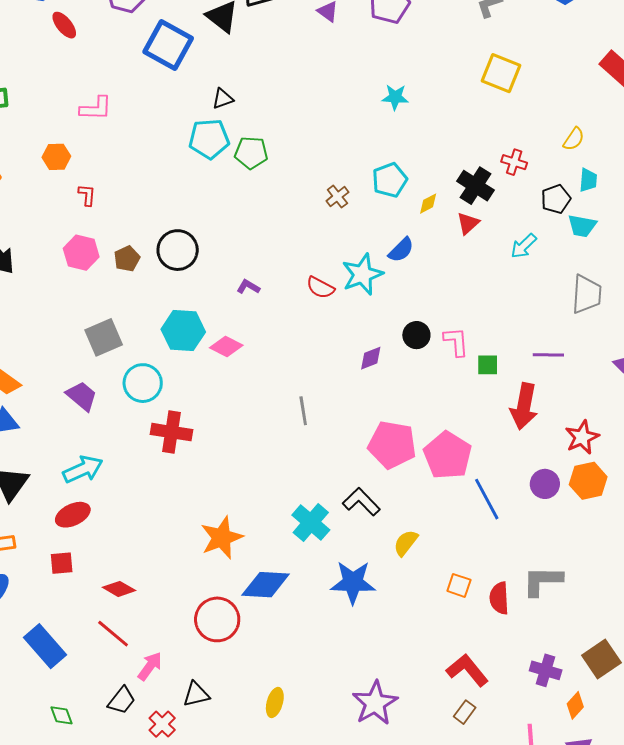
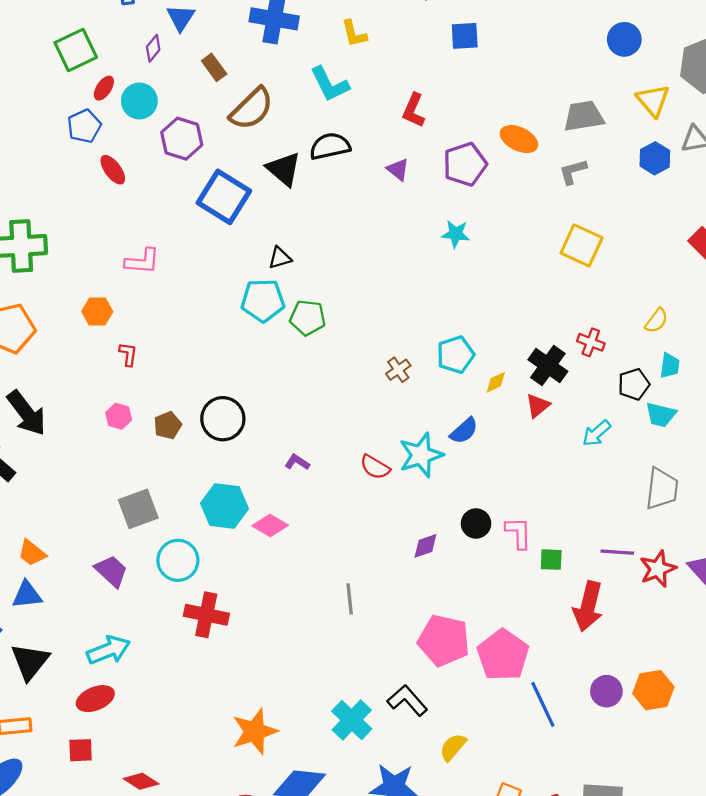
cyan star: (395, 97) -> (456, 234), moved
pink hexagon: (81, 253) -> (119, 416), size x0.7
red star: (582, 437) -> (658, 569), moved

